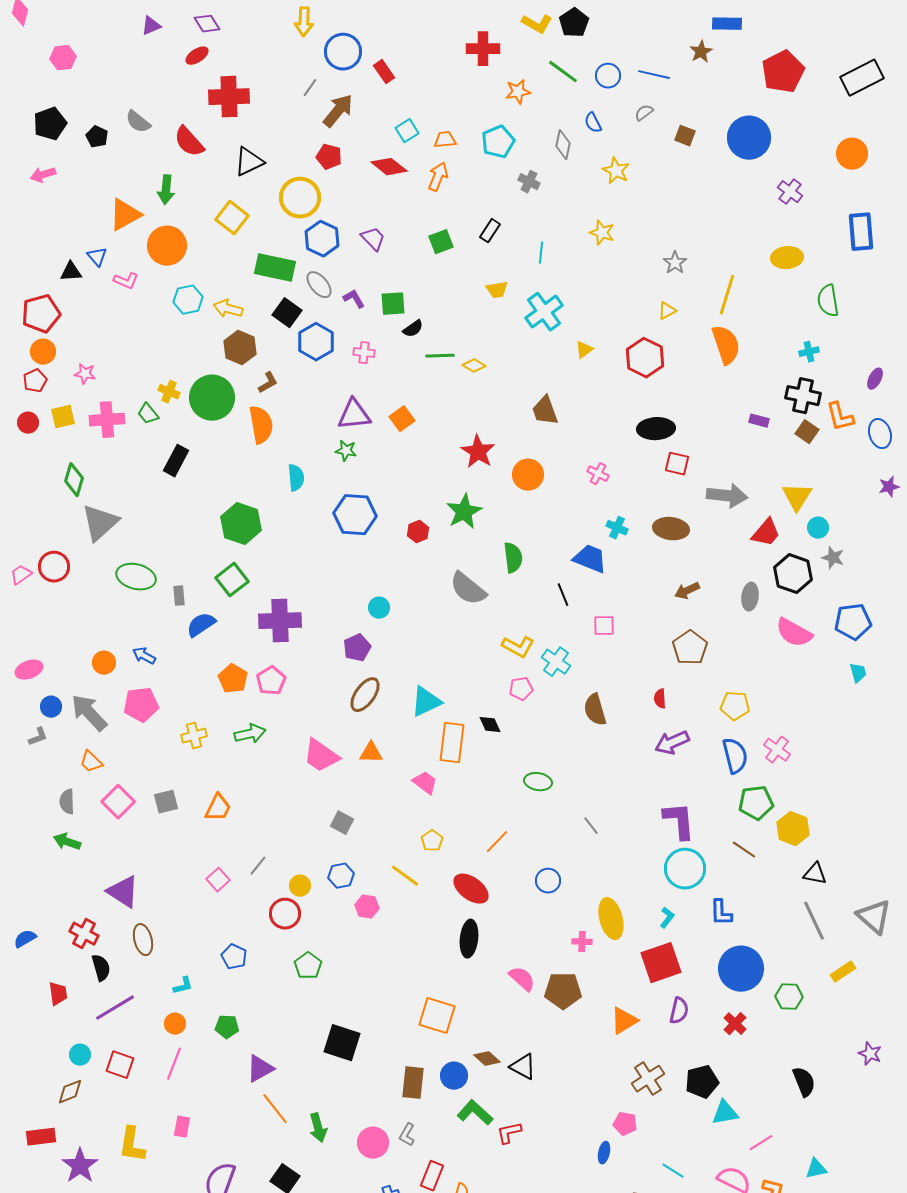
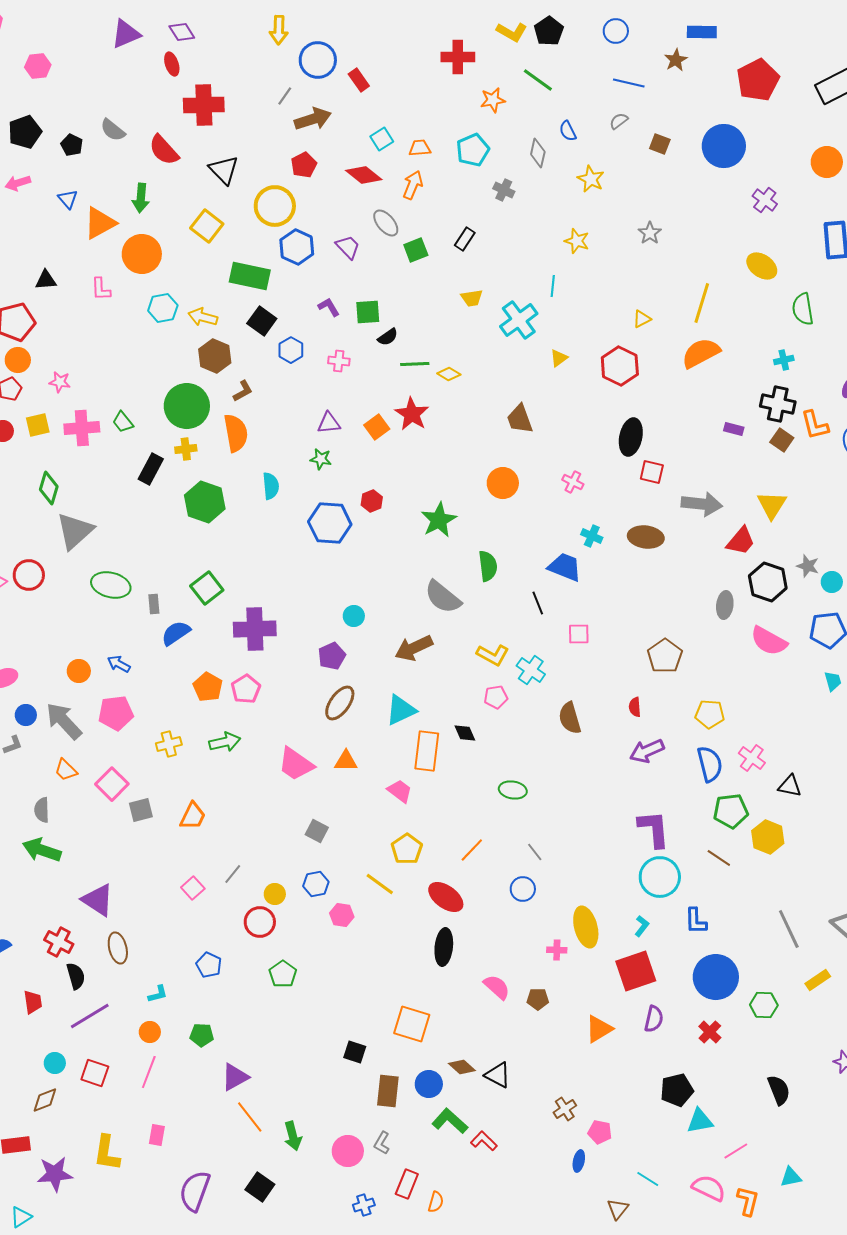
purple triangle: (151, 26) -> (126, 34), size x1.5
red ellipse: (197, 56) -> (172, 64), turned -75
blue circle: (608, 76) -> (616, 31), moved
brown arrow: (338, 111) -> (313, 119), turned 33
red pentagon: (329, 157) -> (304, 165), turned 30
black triangle: (249, 162) -> (224, 170), turned -48
cyan line: (541, 253) -> (553, 286), moved
blue triangle: (97, 257) -> (68, 199), moved
yellow ellipse: (787, 258) -> (762, 266), turned 40
gray star: (675, 263) -> (650, 233), moved
pink L-shape: (126, 281) -> (101, 289), turned 65
gray ellipse: (319, 285) -> (386, 223), moved
blue hexagon: (316, 342) -> (291, 350), size x0.7
orange semicircle: (726, 345) -> (701, 353), turned -99
yellow cross: (169, 392) -> (186, 449), moved, turned -30
purple triangle: (354, 415) -> (329, 423), size x0.7
black ellipse: (656, 429) -> (631, 437), turned -75
red star: (478, 452) -> (412, 414), moved
green hexagon: (241, 524) -> (205, 502), moved
cyan circle: (818, 528) -> (832, 582), moved
red hexagon: (418, 532) -> (372, 501), moved
brown arrow: (687, 591) -> (414, 648), moved, size x1.5
pink square: (118, 802) -> (112, 784), moved
gray line: (591, 826) -> (535, 852), moved
yellow pentagon: (432, 841) -> (407, 849), size x1.4
green arrow: (67, 842) -> (42, 850), size x1.4
black triangle: (815, 874) -> (790, 786), moved
brown pentagon: (563, 991) -> (538, 999), size x0.6
black square: (342, 1043) -> (355, 1052), moved, size x0.6
brown cross: (648, 1079) -> (565, 1109), moved, size x0.7
red L-shape: (509, 1133) -> (484, 1141), turned 56
purple star: (80, 1166) -> (55, 1174), turned 30

